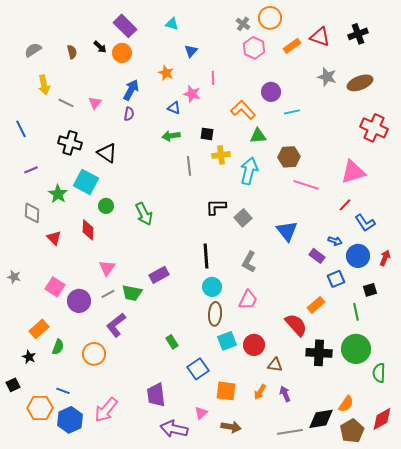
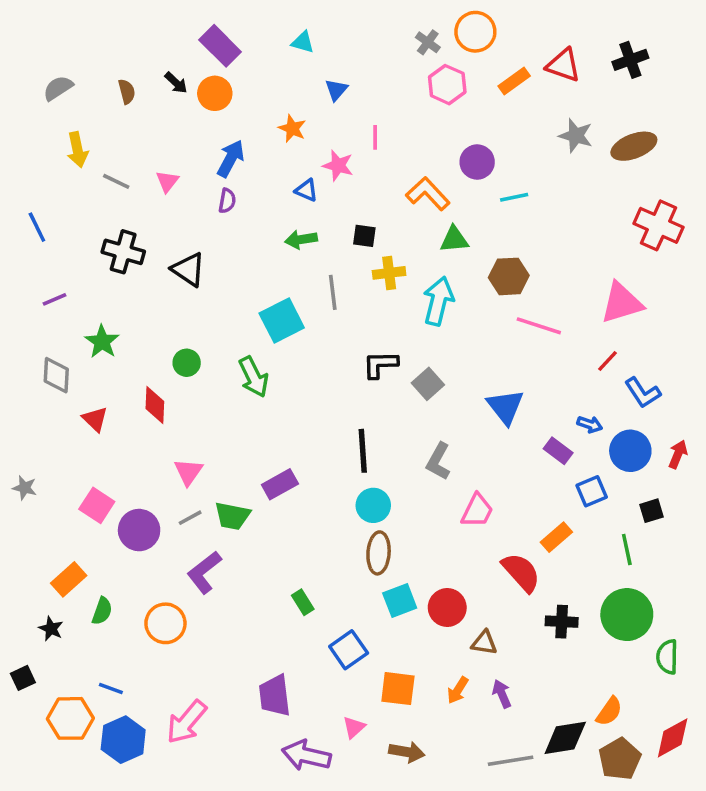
cyan square: (86, 182) -> (282, 320), moved, turned 35
pink trapezoid: (248, 300) -> (477, 511), moved
black cross: (319, 353) -> (562, 622), size x0.7

